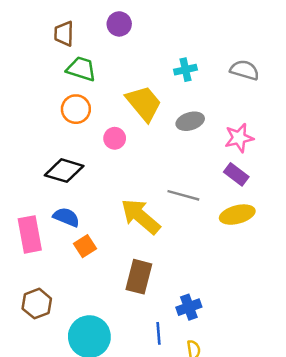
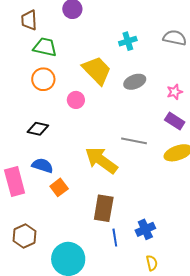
pink star: (239, 138) -> (175, 92), size x0.7
black diamond: (64, 171) -> (38, 129), size x0.7
blue line: (159, 333) -> (115, 238), moved

